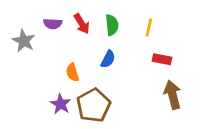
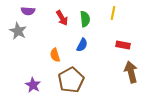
purple semicircle: (53, 24) -> (28, 11), moved
yellow line: (149, 28) -> (113, 13), moved
purple star: (61, 104) -> (33, 85), moved

